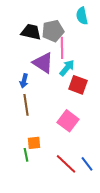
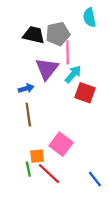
purple triangle: (43, 63) -> (47, 69), turned 35
blue arrow: (24, 81) -> (26, 88), turned -120
pink square: (68, 121) -> (61, 144), moved
red line: (66, 164) -> (49, 174), moved

